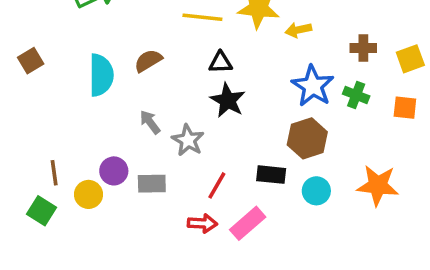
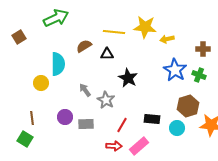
brown square: (31, 61) -> (19, 37), moved
brown semicircle: (148, 61) -> (84, 46), moved
black triangle: (220, 62) -> (107, 54), moved
brown hexagon: (307, 138) -> (188, 106), moved
yellow circle: (88, 194) -> (41, 83), moved

